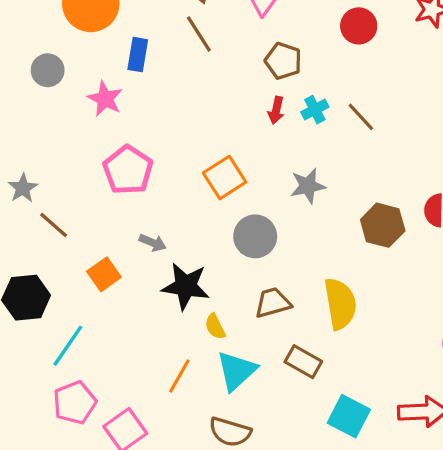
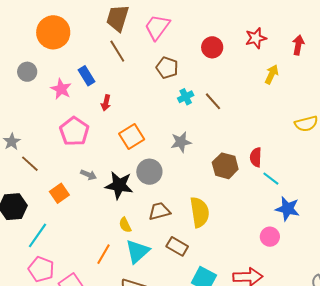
blue rectangle: (138, 55) -> (86, 76), moved, turned -42
red arrow: (276, 110) -> (106, 103), moved
black star: (186, 286) -> (119, 185), moved
pink pentagon: (75, 403) -> (41, 269), turned -30

